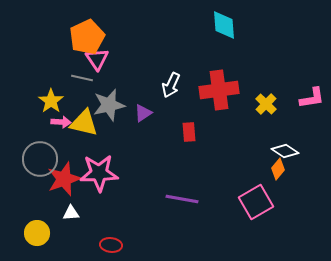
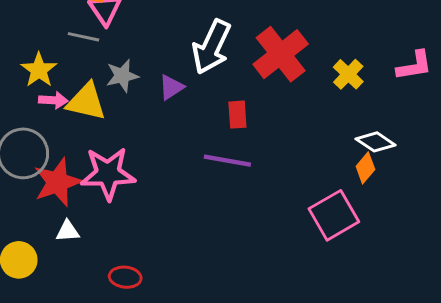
white arrow: (171, 85) -> (212, 47), size x1.5
red cross: (219, 90) -> (281, 54), turned -30
gray star: (109, 105) -> (122, 76), size x0.7
purple line: (182, 199) -> (227, 161), moved

